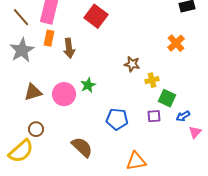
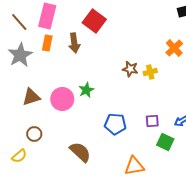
brown arrow: (69, 48) -> (74, 43), moved
yellow cross: (152, 80) -> (150, 72), moved
green square: (167, 98) -> (165, 142), moved
yellow semicircle: (21, 151) -> (19, 156), size x0.6

